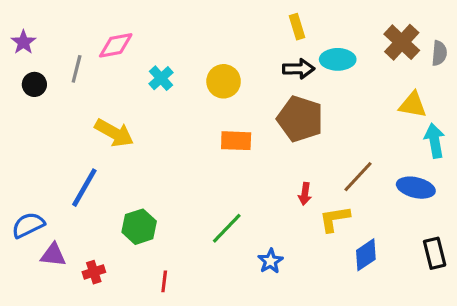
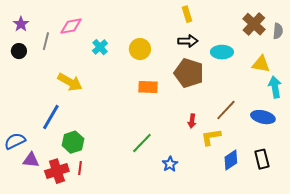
purple star: (23, 42) -> (21, 24), moved
cyan ellipse: (338, 59) -> (222, 52), moved
green hexagon: (139, 227) -> (73, 142), moved
black rectangle: (435, 253) -> (262, 159), moved
red cross: (94, 272) -> (57, 171), size x1.6
red line: (164, 281) -> (80, 168), moved

